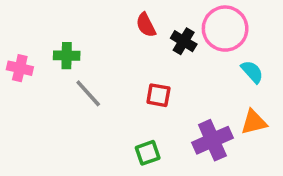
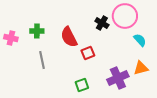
red semicircle: (146, 25) -> (69, 37), moved, size x1.5
gray line: (88, 93) -> (42, 60), moved, turned 30
red square: (158, 95) -> (88, 53), turned -32

